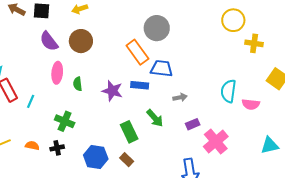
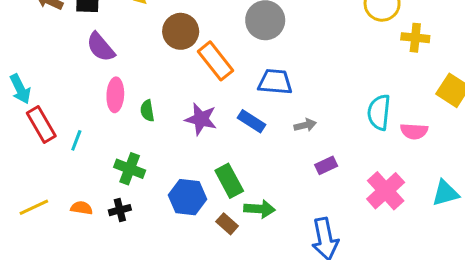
brown circle: (81, 41) -> (181, 31), moved
orange rectangle: (137, 52) -> (216, 61), moved
blue rectangle: (140, 85) -> (252, 121), moved, turned 30
green arrow: (155, 118) -> (259, 209), moved, turned -42
pink cross: (216, 141) -> (386, 191), moved
blue hexagon: (96, 157) -> (188, 197), moved

